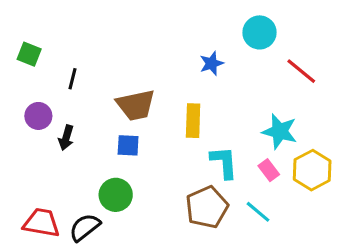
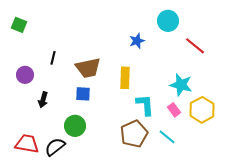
green square: (29, 54) -> (19, 25), moved
black line: (72, 79) -> (53, 58), moved
black arrow: (66, 138) -> (43, 100), moved

